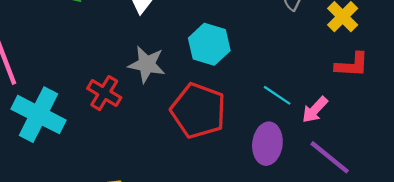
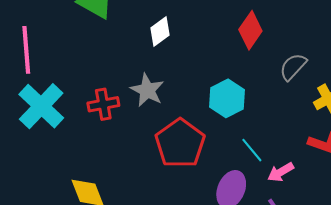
cyan hexagon: (209, 44) -> (227, 98), moved
red cross: (104, 93) -> (103, 104), turned 32

